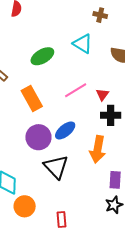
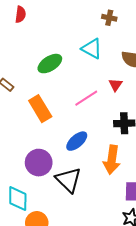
red triangle: (102, 95) -> (115, 85), moved
purple circle: (38, 137) -> (39, 163), moved

